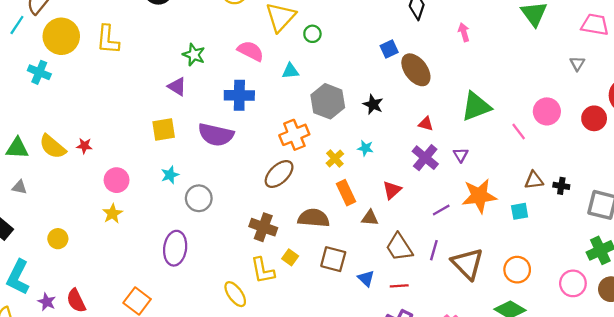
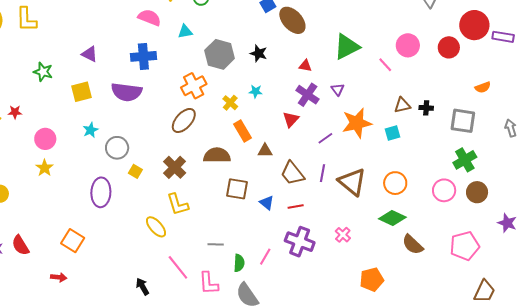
green star: (194, 55) -> (43, 72), moved
red triangle: (392, 190) -> (291, 119), moved
brown cross: (263, 227) -> (175, 167), turned 30
yellow square: (290, 257) -> (135, 171), moved

